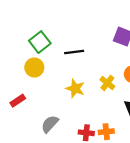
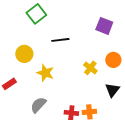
green square: (40, 42) -> (36, 14), moved
yellow star: (75, 89) -> (45, 73), moved

